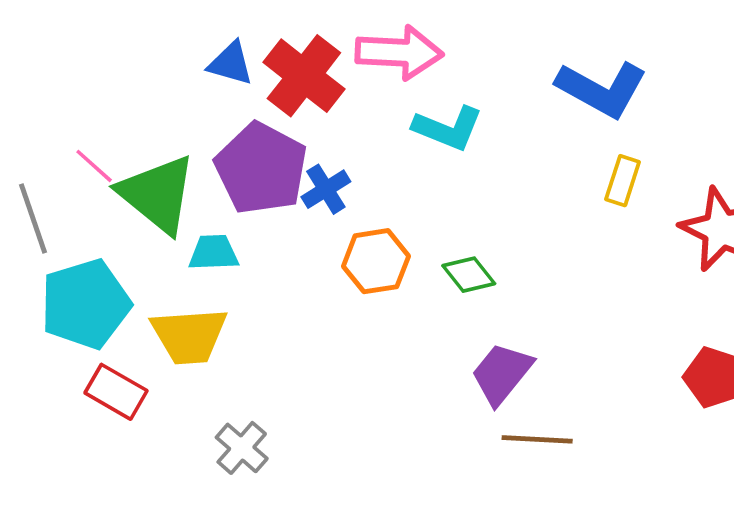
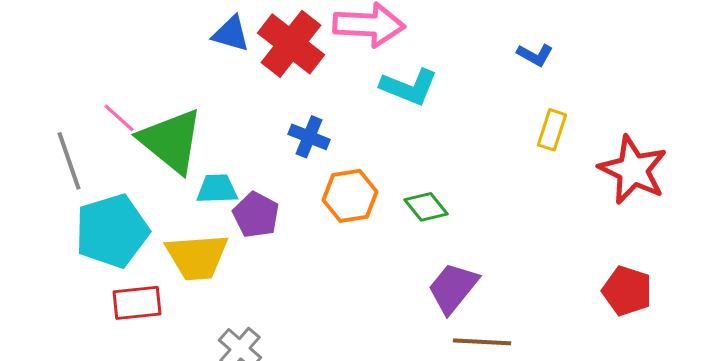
blue L-shape: (602, 89) -> (535, 55), size x0.5
purple pentagon: (261, 168) -> (256, 215), moved, size x0.6
blue cross: (326, 189) -> (309, 137), turned -36
red rectangle: (116, 392) -> (137, 303), turned -36

